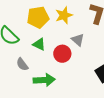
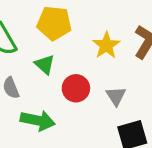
yellow star: (64, 15) -> (106, 45), moved, turned -30
gray triangle: (78, 40) -> (116, 96), moved

